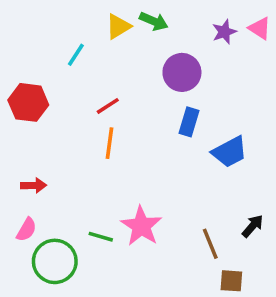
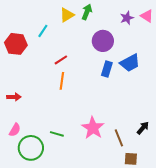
green arrow: (154, 21) -> (87, 12), turned -91
red hexagon: (28, 102) -> (16, 44), moved
blue trapezoid: (230, 152) -> (130, 63), moved
red arrow: (34, 185) -> (14, 97), moved
pink star: (141, 226) -> (93, 128), moved

